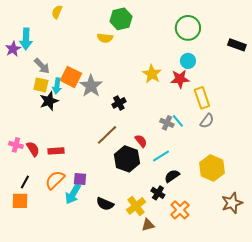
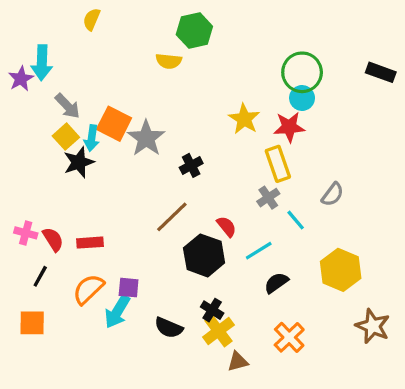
green circle: (188, 28) -> (302, 72), moved
yellow square: (41, 85) -> (66, 137), turned 35
yellow rectangle: (202, 98) -> (278, 164), moved
cyan line: (178, 121) -> (296, 220), moved
gray cross: (167, 123) -> (268, 198), turned 32
black line: (25, 182) -> (40, 276), moved
black cross: (158, 193) -> (212, 310), moved
brown star: (232, 203) -> (373, 326), turned -30

